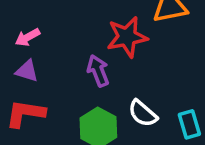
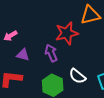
purple triangle: (27, 71) -> (23, 55), moved

